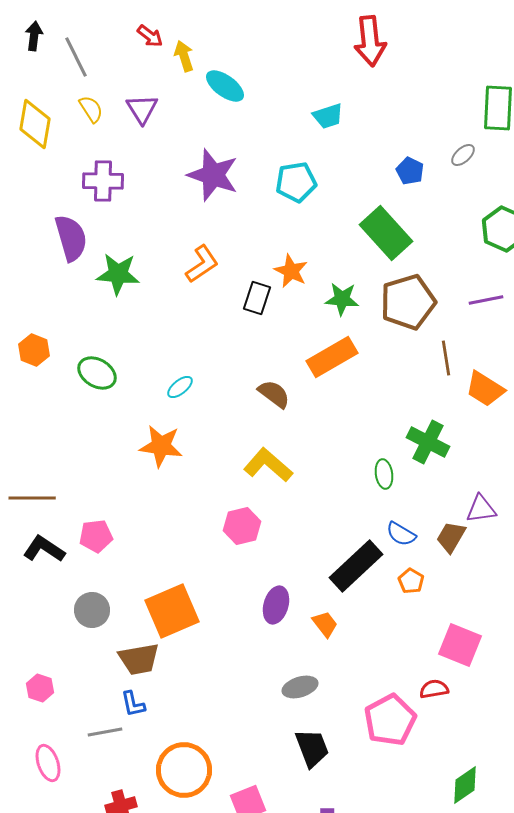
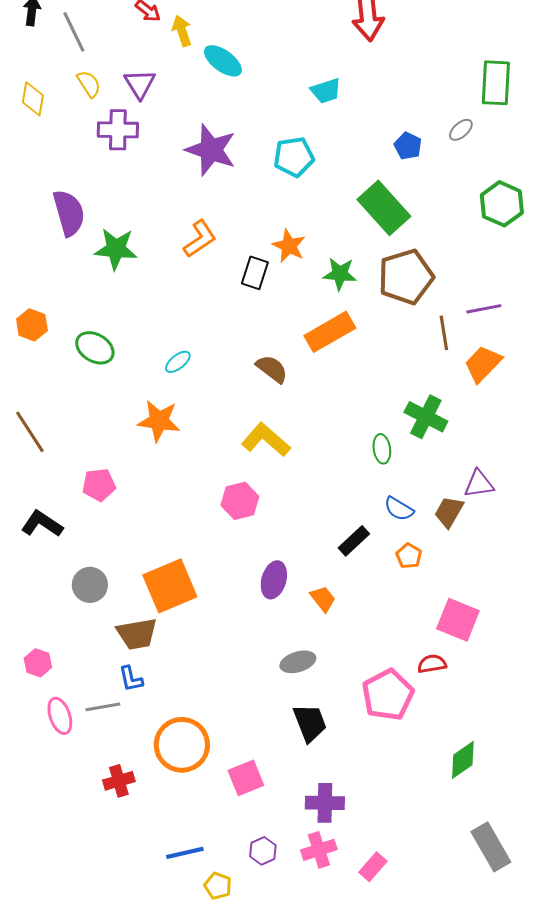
yellow diamond: (35, 124) -> (33, 99), size x0.7
purple cross: (103, 181) -> (118, 130), moved
purple line: (486, 300) -> (484, 309), moved
orange trapezoid: (485, 389) -> (483, 364), turned 102
brown line: (32, 498) -> (30, 432), moved, turned 57
pink pentagon: (96, 536) -> (99, 485), moved
black rectangle: (356, 566) -> (354, 541), size x0.6
pink ellipse: (48, 763) -> (60, 716), moved

